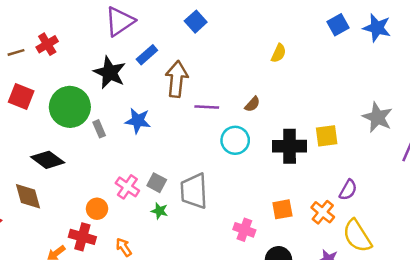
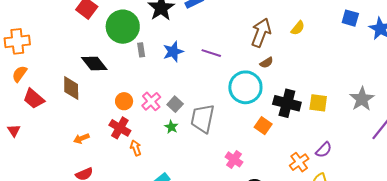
blue square: (338, 25) -> (350, 18), turned 30
brown arrow: (177, 79) -> (261, 33), moved
purple line: (207, 107) -> (211, 53), moved
blue star: (138, 121) -> (173, 52), turned 30
cyan circle: (235, 140) -> (245, 87), size x1.4
orange circle: (97, 209) -> (124, 101), moved
orange square: (282, 209) -> (263, 126), moved, turned 30
red cross: (82, 237) -> (120, 128), moved

